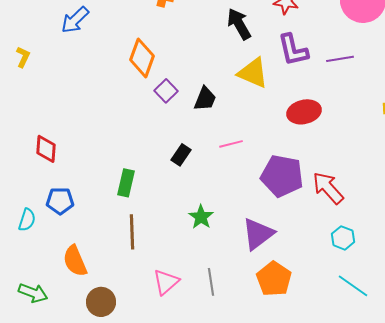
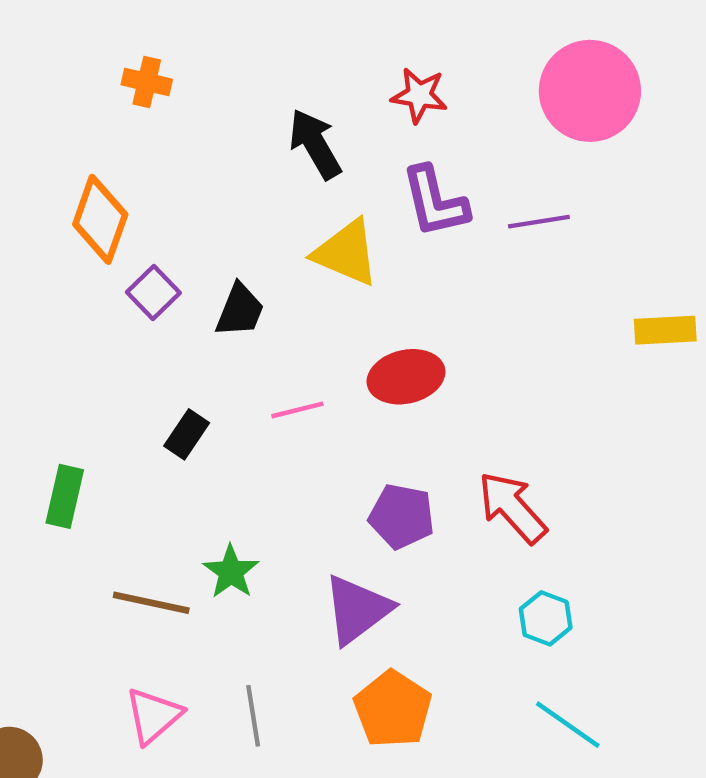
red ellipse: (304, 112) -> (406, 377), moved
purple pentagon: (282, 176) -> (402, 516), moved, size x0.7
brown line: (132, 232) -> (151, 603), moved, turned -76

